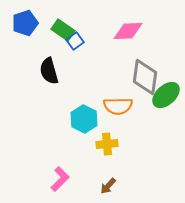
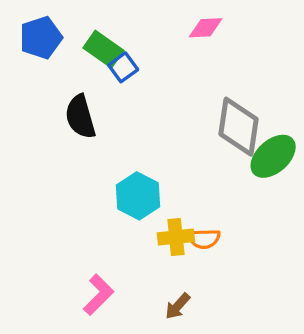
pink diamond: (128, 31) -> (206, 28), moved, size x0.7
orange semicircle: (118, 106) -> (204, 239), moved, size x0.7

